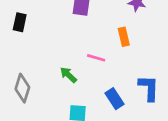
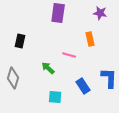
black rectangle: (20, 22) -> (20, 41), moved

